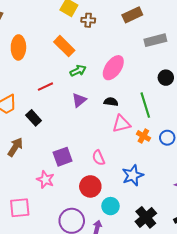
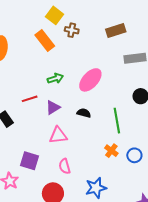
orange rectangle: (64, 46) -> (45, 41), moved
red line: (45, 87) -> (30, 99), moved
pink triangle: (121, 124) -> (58, 135), moved
purple square: (63, 157) -> (30, 161), turned 30

